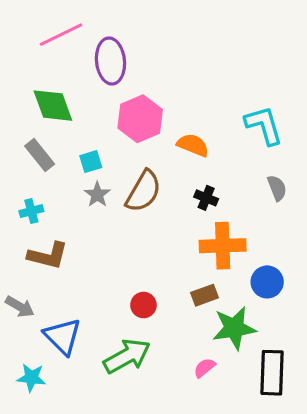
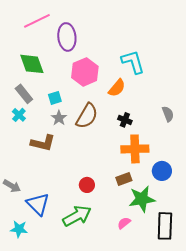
cyan L-shape: (264, 125) -> (133, 62), moved
orange semicircle: (193, 145) -> (117, 88), turned 108
cyan cross: (31, 211) -> (19, 115), moved, turned -32
brown L-shape: (48, 256) -> (43, 143), moved

